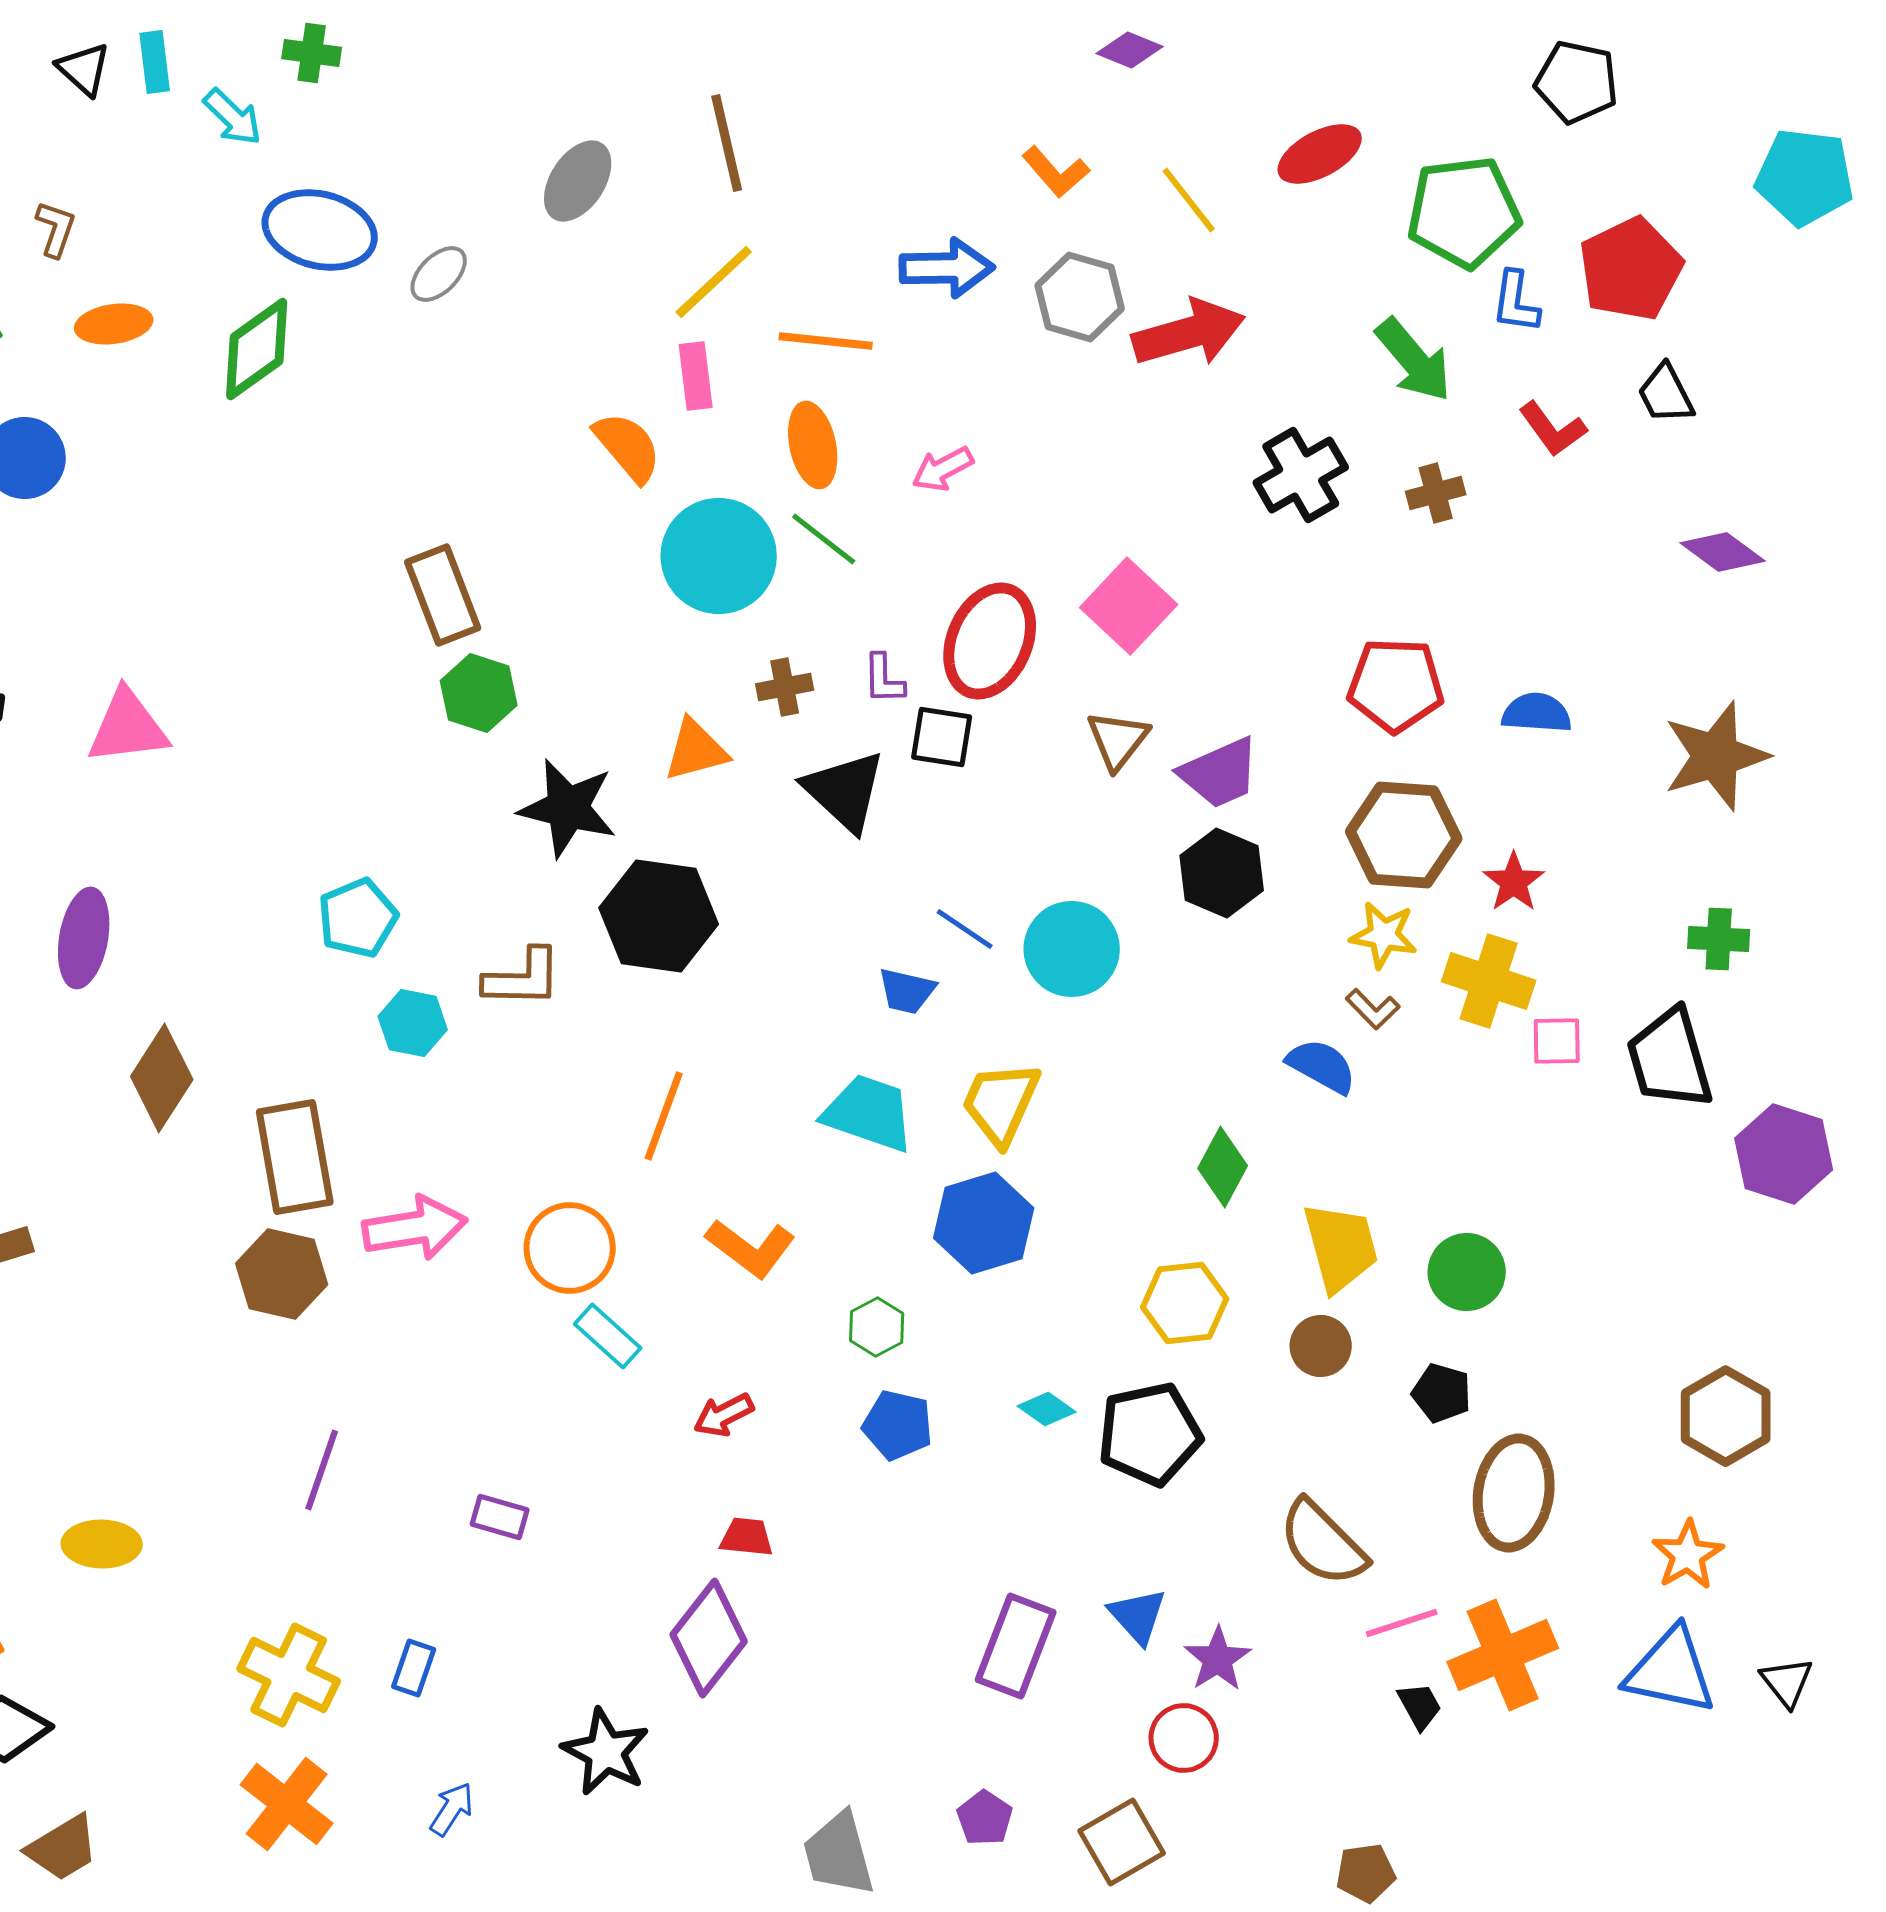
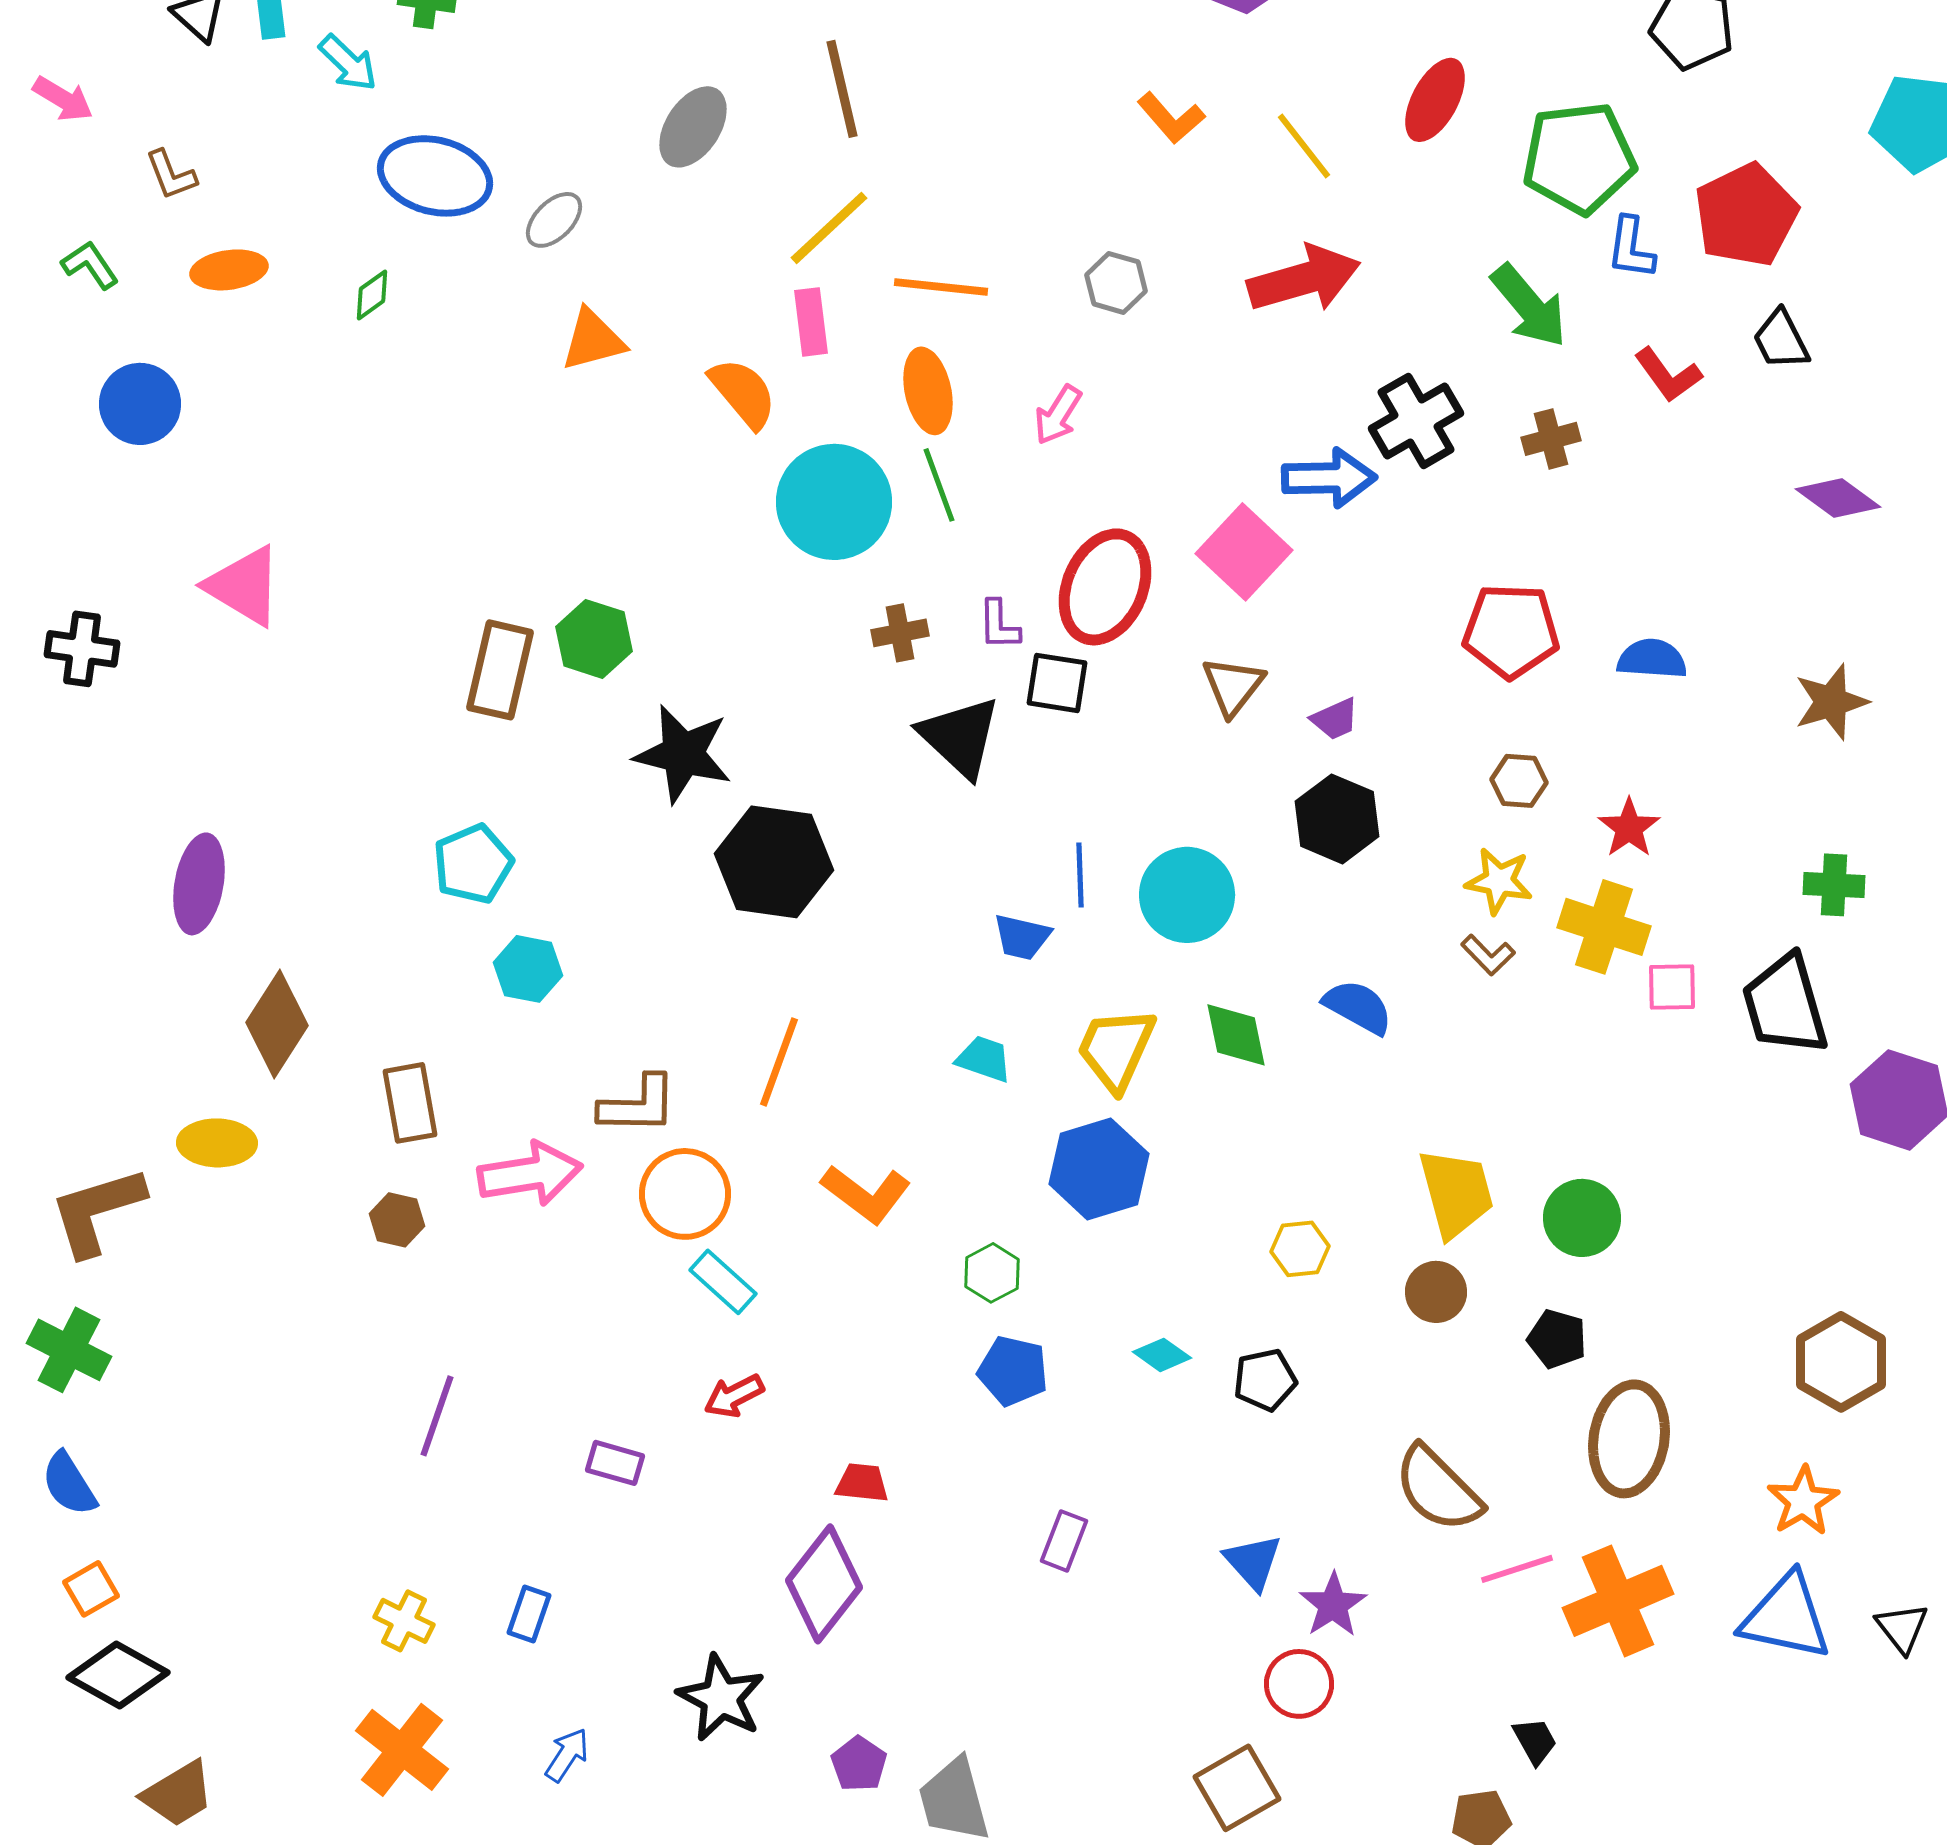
red ellipse: (1320, 154) -> (1435, 100), turned -34
brown L-shape: (56, 229) -> (171, 175), turned 140
blue arrow: (947, 268) -> (1329, 478), moved
gray hexagon: (1080, 297) -> (1116, 283), moved, size x0.7
green diamond: (257, 349) -> (372, 295), size x0.5
pink arrow: (943, 469) -> (1058, 415), turned -30
green line: (824, 539) -> (939, 485), turned 32
brown rectangle: (443, 595) -> (500, 670), moved, turned 34
pink triangle: (128, 727) -> (244, 586), moved, turned 38
orange triangle: (696, 750) -> (593, 340), moved
brown star: (1716, 756) -> (1831, 702), size x0.7
purple trapezoid: (1220, 773) -> (1335, 719), size x0.6
brown hexagon: (1404, 835) -> (1519, 781), size x0.5
blue line: (965, 929) -> (1080, 875), turned 54
brown L-shape: (523, 978) -> (638, 1105), moved
blue semicircle: (1322, 1066) -> (1358, 1007), moved
cyan trapezoid: (869, 1113) -> (984, 1059), size x0.6
brown rectangle: (295, 1157) -> (410, 1103), size x0.7
green diamond: (1223, 1167) -> (1236, 1035), moved, turned -40
brown hexagon: (282, 1274) -> (397, 1220), size x0.6
yellow hexagon: (1185, 1303) -> (1300, 1249), size x0.7
red arrow: (724, 1415) -> (734, 1396), moved
black pentagon: (1150, 1434) -> (1265, 1380), size x0.6
yellow ellipse: (102, 1544) -> (217, 1143), moved
purple rectangle: (1016, 1646) -> (1064, 1541), moved, size x0.6
yellow cross: (289, 1675) -> (404, 1621), size x0.6
black trapezoid: (1420, 1706) -> (1535, 1741), moved
purple pentagon: (985, 1818) -> (859, 1764), moved

